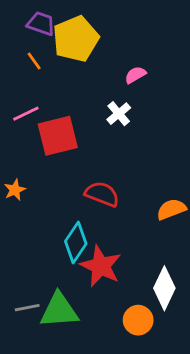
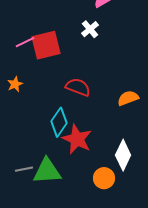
pink line: (26, 114) -> (25, 42), moved

